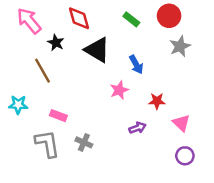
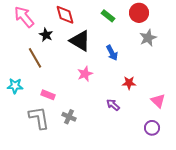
pink star: (119, 90) -> (85, 74), moved
pink triangle: (181, 123) -> (158, 101), moved
purple arrow: (137, 128) -> (113, 105), turned -120

